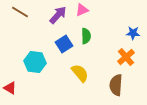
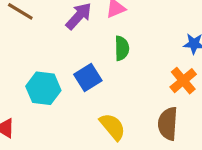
blue square: (64, 44) -> (88, 78), moved
yellow semicircle: (80, 73) -> (113, 127), moved

